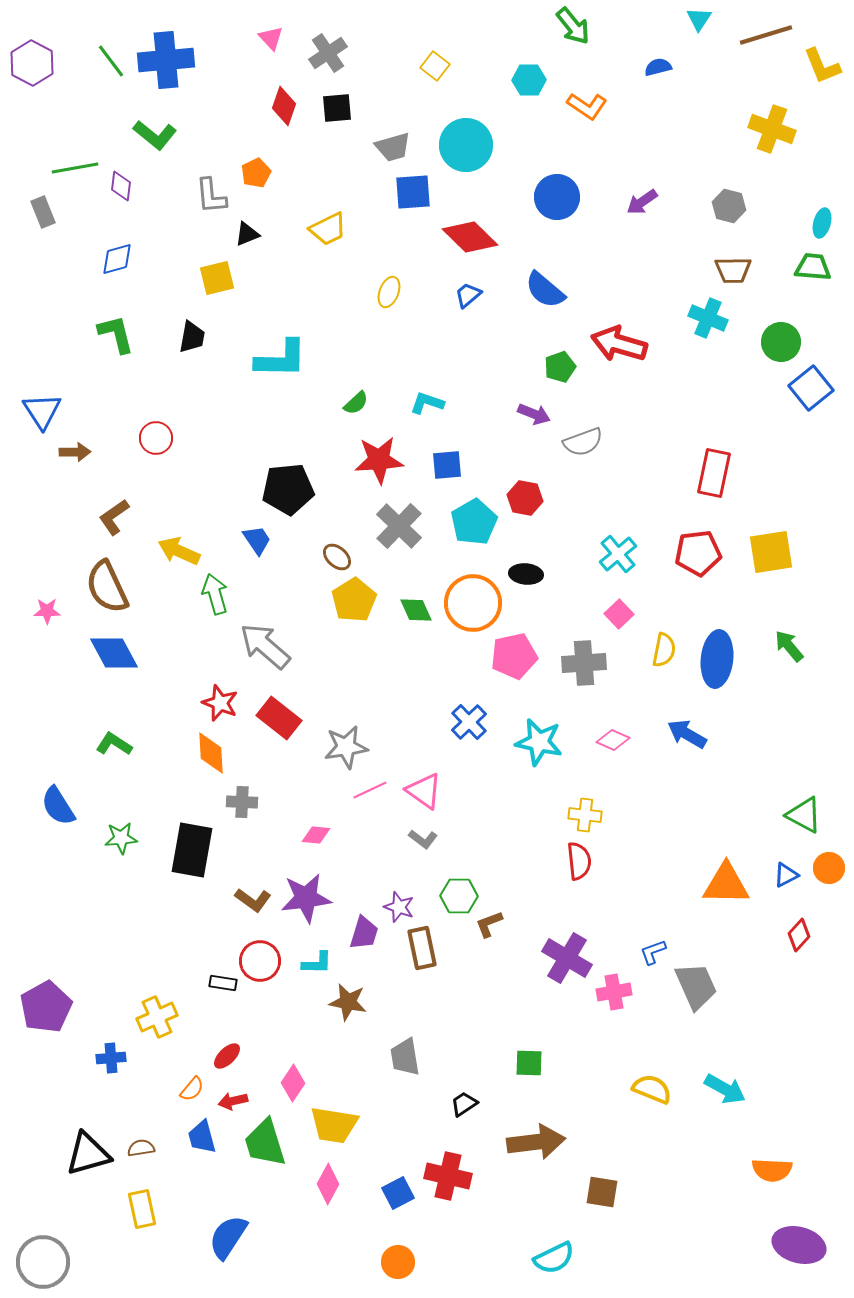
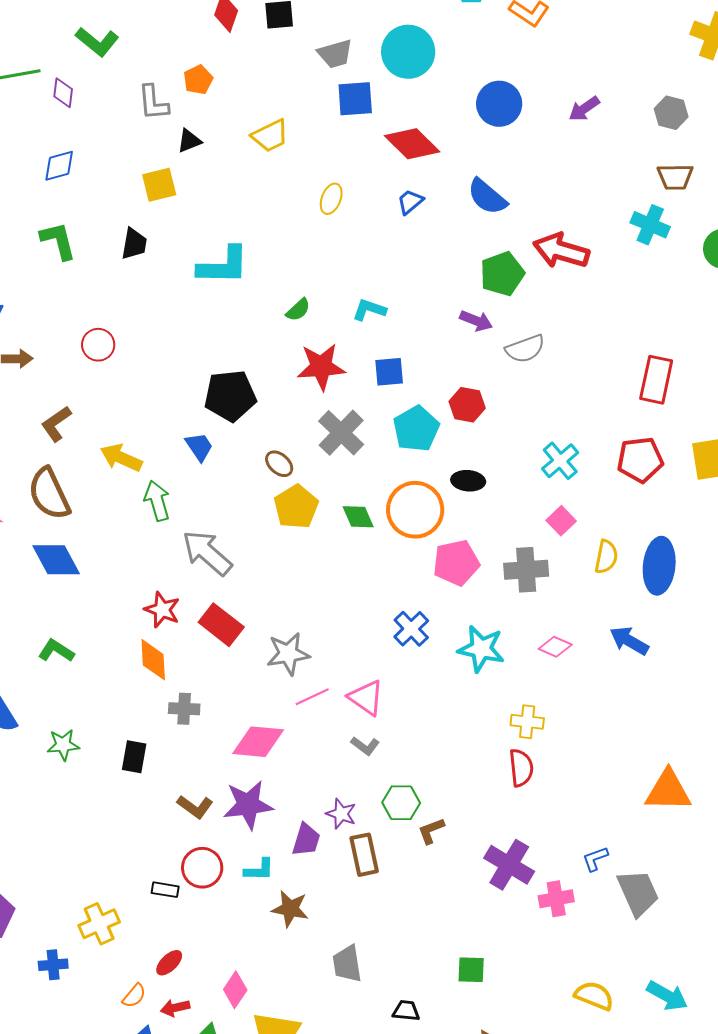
green pentagon: (560, 367) -> (502, 274), size x1.4
pink diamond: (316, 835) -> (258, 742), size x1.8
black rectangle: (192, 850) -> (134, 757), size x0.6
black trapezoid: (464, 1104) -> (406, 1011), turned 40

